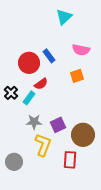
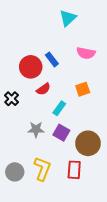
orange square: (77, 76) -> (83, 89), moved
cyan rectangle: (29, 98) -> (59, 108), moved
purple square: (58, 125) -> (61, 133), turned -35
yellow L-shape: (43, 145) -> (42, 169), moved

